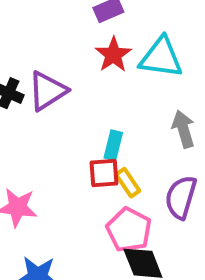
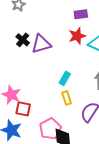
red square: (104, 173) -> (23, 109), moved
pink pentagon: (129, 230) -> (50, 129), moved

